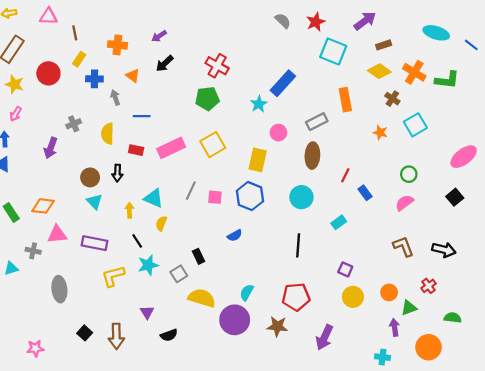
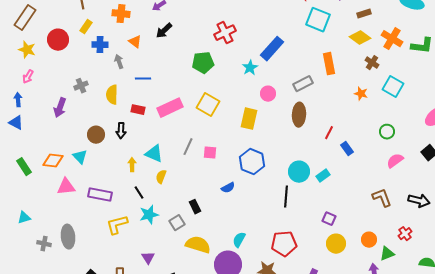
red cross: (217, 66) -> (225, 33), moved, turned 35
cyan square: (415, 125) -> (393, 87), turned -30
yellow square: (213, 145) -> (208, 105), turned -30
blue hexagon: (250, 196) -> (252, 162), moved
cyan circle: (301, 197) -> (299, 172), moved
cyan triangle: (94, 202) -> (80, 157), moved
pink semicircle: (404, 203) -> (395, 161), moved
gray cross: (33, 251) -> (44, 244), moved

